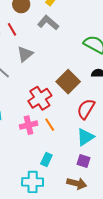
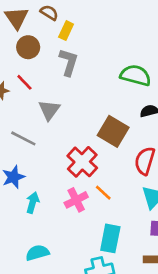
gray L-shape: (48, 23) -> (69, 62), turned 80
cyan rectangle: (46, 159) -> (110, 238), size x1.5

